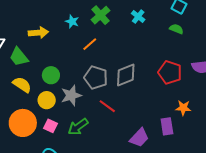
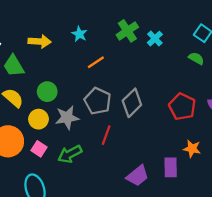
green cross: (101, 15) -> (127, 31), moved
gray diamond: (126, 75) -> (132, 103), turned -30
red line: (107, 106) -> (106, 135), turned 66

